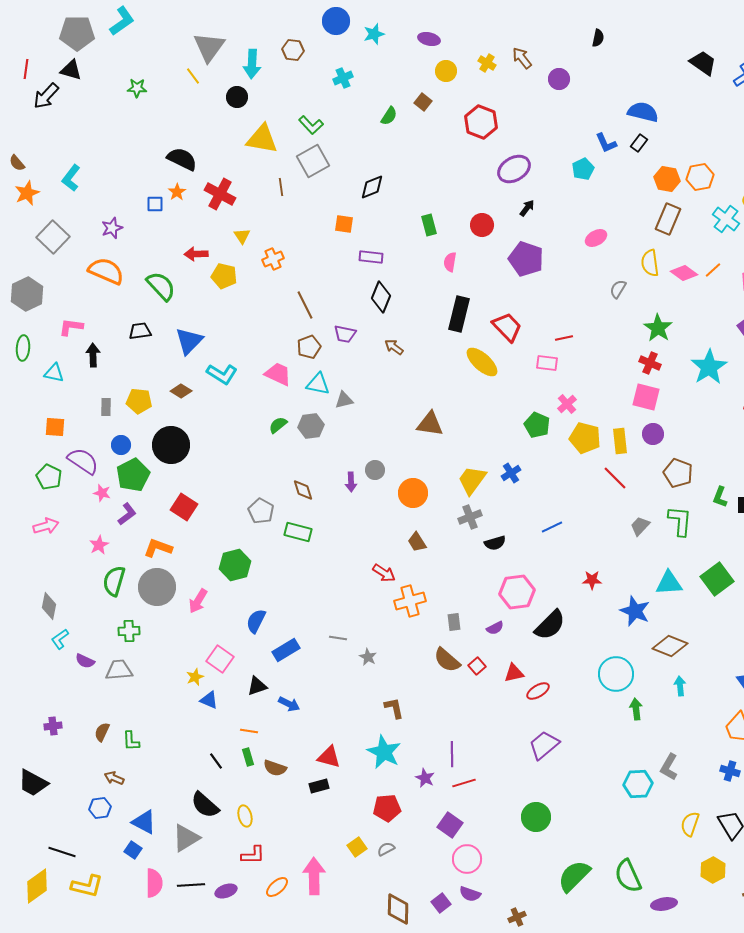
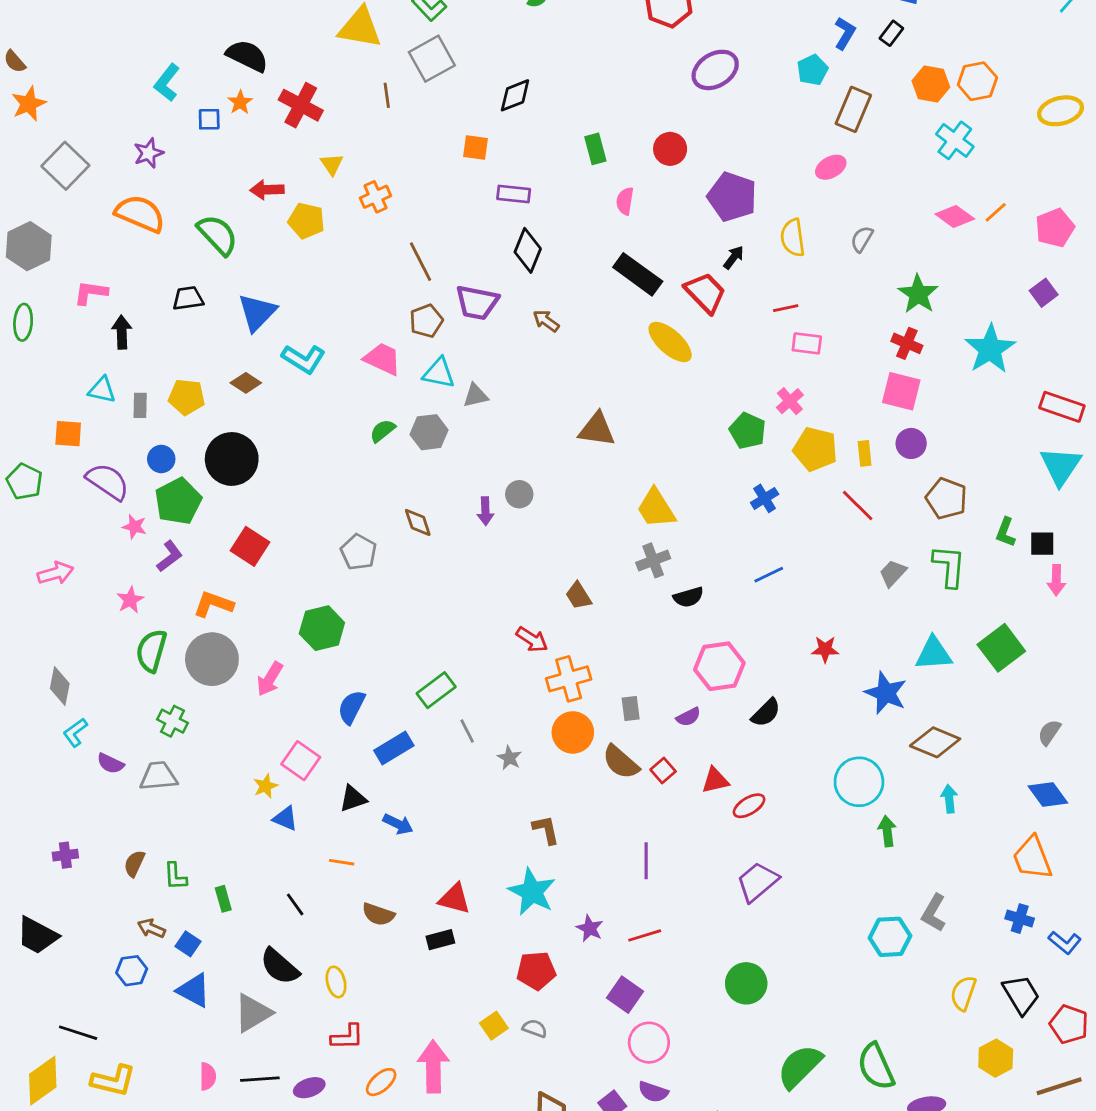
blue L-shape: (606, 143) -> (845, 33), turned -125
cyan L-shape: (71, 178) -> (167, 83), moved
black arrow: (527, 208) -> (734, 257), moved
brown rectangle: (668, 219) -> (853, 109), moved
cyan cross: (726, 219) -> (955, 140), moved
yellow semicircle: (650, 263) -> (793, 238), moved
black rectangle: (459, 314) -> (638, 274), turned -68
purple trapezoid: (345, 334) -> (477, 303), size x1.4
pink rectangle: (547, 363) -> (807, 343), moved
cyan triangle: (54, 373) -> (102, 390), moved
yellow rectangle: (620, 441) -> (865, 453), size x0.7
blue cross: (511, 473) -> (765, 498), moved
green pentagon: (49, 477) -> (24, 482), moved
yellow trapezoid: (472, 480) -> (656, 508), turned -68
orange circle: (413, 493) -> (573, 732), moved
green rectangle: (298, 532) -> (436, 690), moved, turned -52
black semicircle: (550, 625) -> (766, 713), size x0.7
green cross: (129, 631) -> (172, 721), turned 30
gray line: (338, 638) -> (467, 731), turned 54
purple line: (452, 754) -> (646, 861), moved
green rectangle: (248, 757) -> (223, 899), moved
gray semicircle: (386, 849) -> (535, 1028), turned 48
blue square: (133, 850) -> (188, 944), moved
pink semicircle: (154, 883) -> (208, 1076), size x0.7

